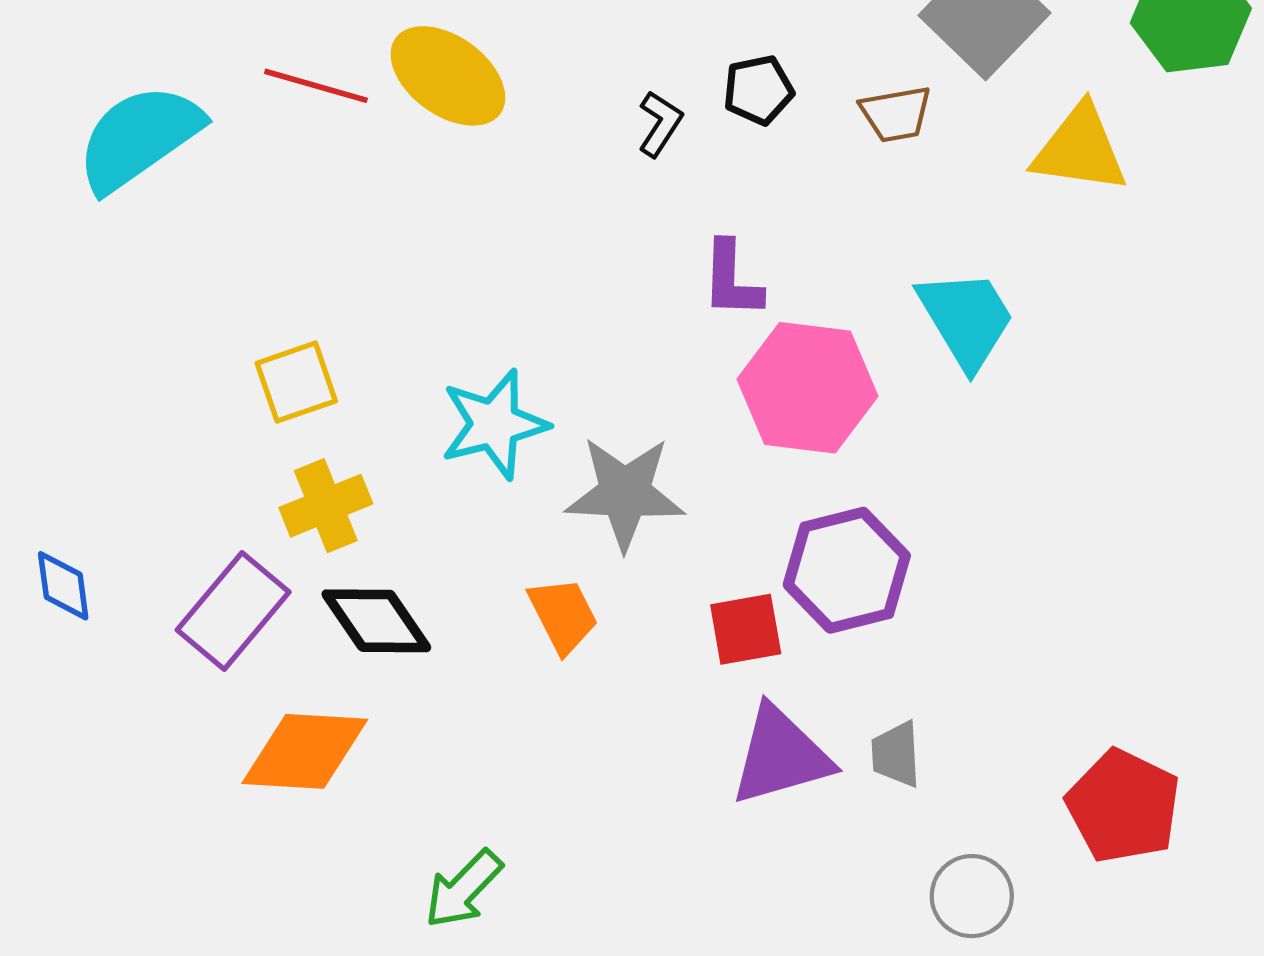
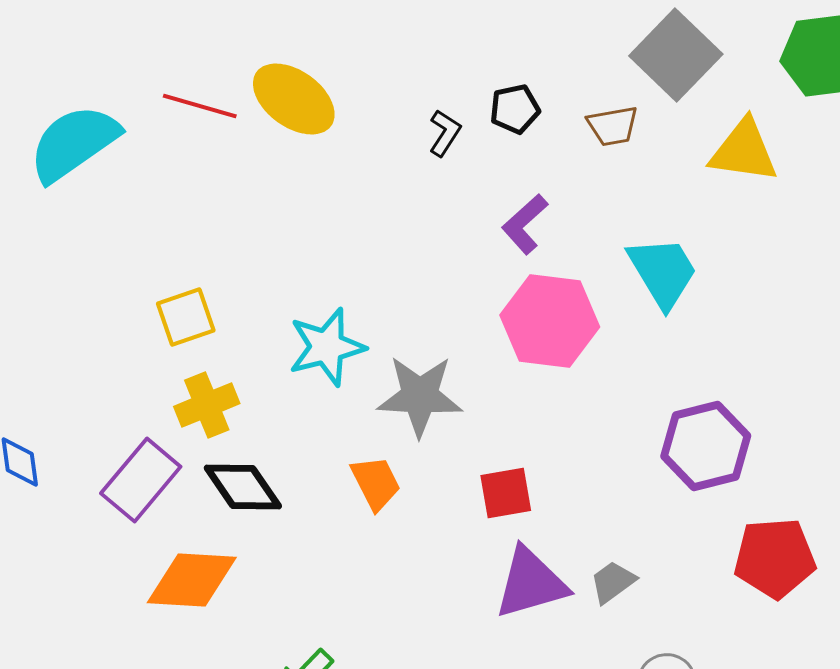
purple L-shape: (732, 280) -> (525, 224), moved, turned 46
purple hexagon: (847, 570) -> (706, 446), moved
gray trapezoid: (896, 754) -> (613, 582), turned 57
red pentagon: (1123, 806) -> (775, 558), moved, turned -30

